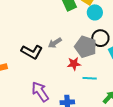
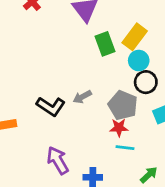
black circle: (100, 38) -> (146, 82), moved
red star: (74, 64) -> (119, 128), moved

